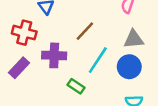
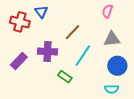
red cross: (24, 33) -> (20, 22), moved
blue circle: (129, 67) -> (117, 66), moved

